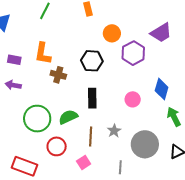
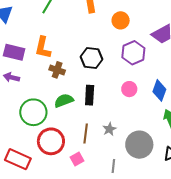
orange circle: (112, 33) -> (121, 20), moved
purple rectangle: (14, 60) -> (14, 52), size x1.5
pink circle: (133, 99) -> (129, 89), moved
green semicircle: (68, 117) -> (64, 101), moved
red circle: (57, 146) -> (51, 141), size x1.4

